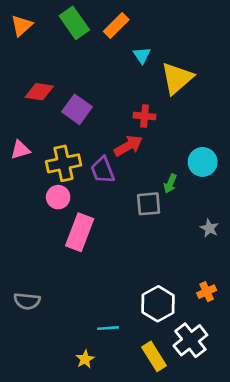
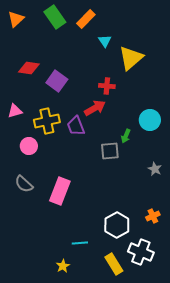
pink circle: (58, 197) -> (29, 146), moved
pink rectangle: (80, 232) -> (60, 191), moved
gray semicircle: (27, 301) -> (24, 184), moved, turned 36
white cross: (190, 340) -> (141, 252), turned -30

